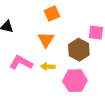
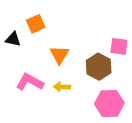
orange square: (52, 14) -> (36, 24), moved
pink hexagon: (75, 81) -> (109, 103), moved

